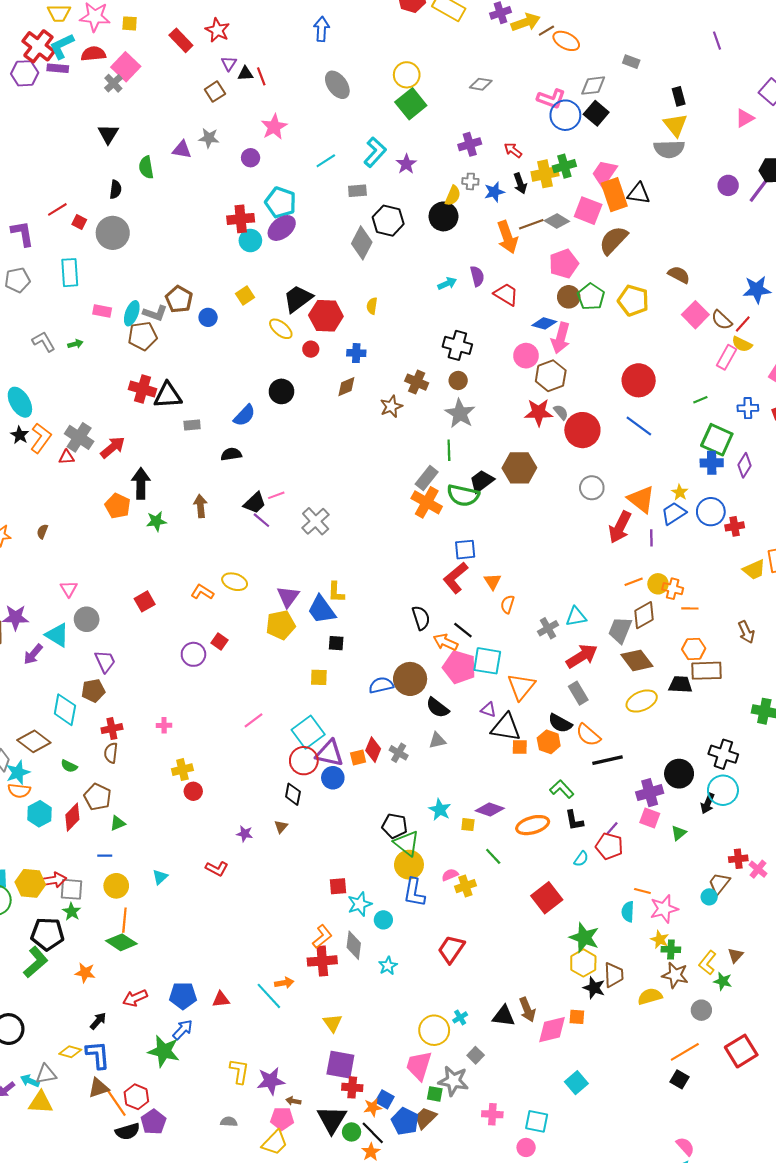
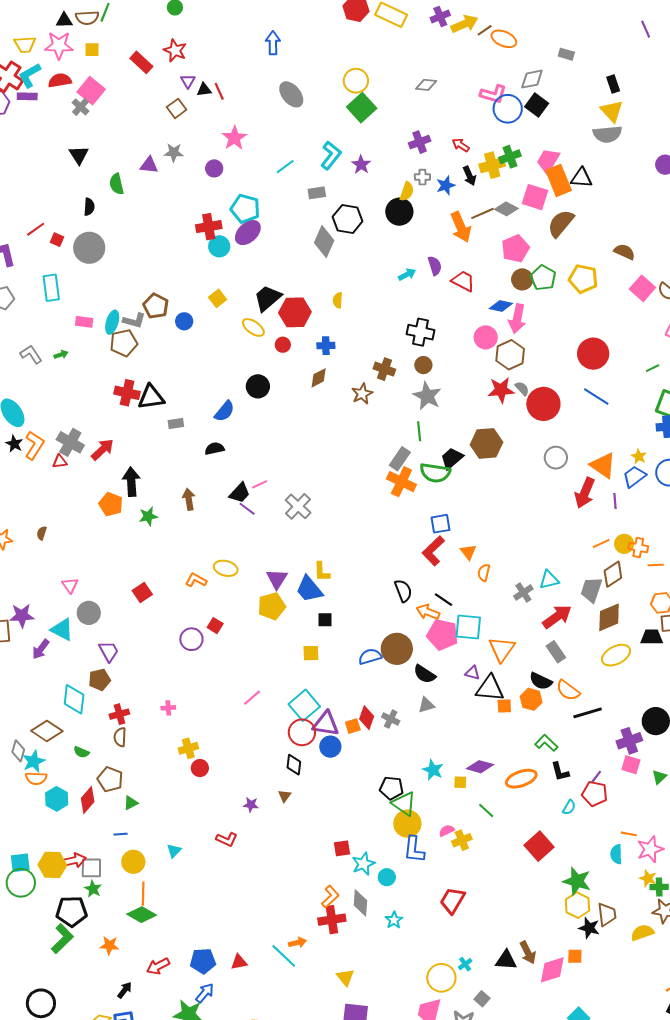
brown diamond: (637, 660) -> (609, 617), turned -72

